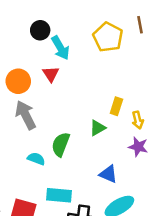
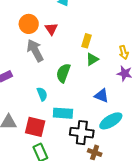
red triangle: (51, 74) -> (51, 29), moved
yellow rectangle: (116, 106) -> (86, 41), moved
cyan semicircle: (36, 159) -> (42, 94), moved, turned 48

